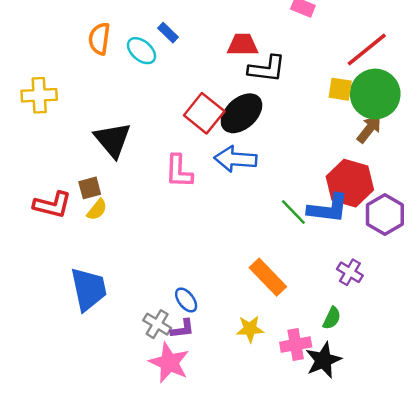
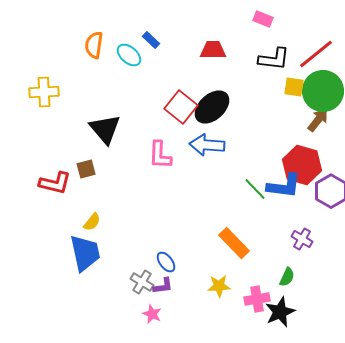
black L-shape: (267, 69) -> (274, 59), moved
yellow semicircle: (97, 210) -> (92, 222), moved
pink star: (169, 363) -> (152, 314), size x0.6

